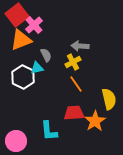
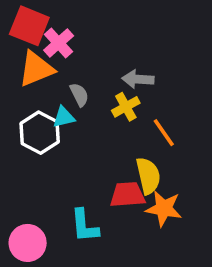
red square: (17, 15) -> (29, 26), turned -30
orange line: (76, 84) -> (164, 133), moved
yellow semicircle: (109, 99) -> (148, 176), moved
orange star: (95, 121) -> (164, 208), turned -30

